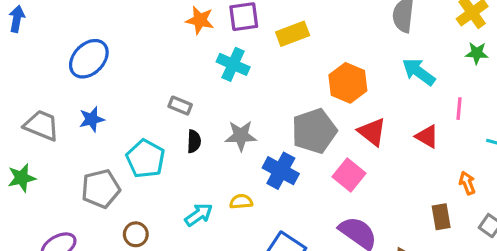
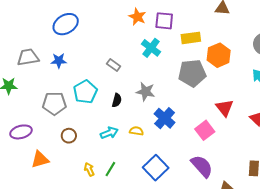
orange hexagon: (348, 83) -> (219, 55), moved
gray trapezoid: (42, 125) -> (28, 57), turned -45
gray pentagon: (314, 131) -> (192, 73), moved
black semicircle: (194, 141) -> (117, 100), moved

